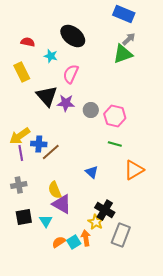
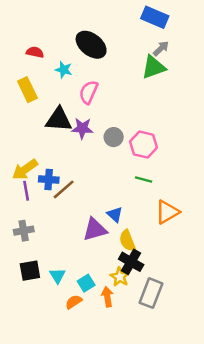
black triangle: (47, 96) -> (59, 120), turned -45
yellow semicircle: (55, 190) -> (127, 241), moved
purple triangle: (62, 204) -> (95, 229), moved, turned -45
cyan square: (74, 242) -> (86, 283), moved

